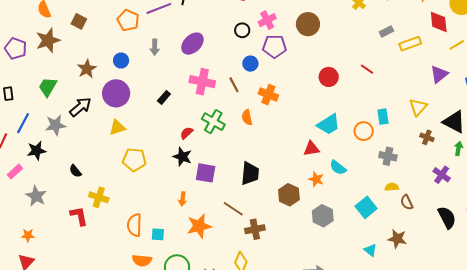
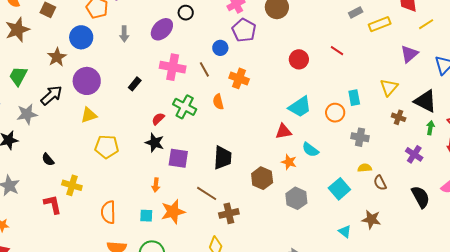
black circle: (242, 30) -> (186, 13), moved
purple pentagon: (274, 46) -> (244, 30), turned 30
blue circle: (121, 61) -> (81, 37), moved, size x1.5
cyan square: (158, 234) -> (146, 216), moved

